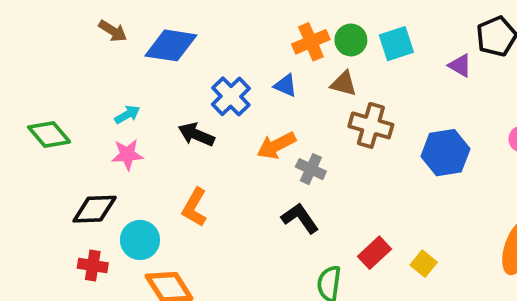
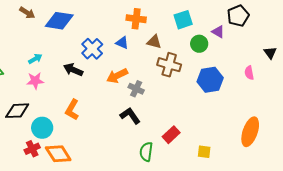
green circle: (351, 40) -> (199, 44), moved
orange cross: (311, 42) -> (136, 19), turned 30
yellow square: (424, 264) -> (204, 152), moved, turned -32
red cross: (93, 265) -> (32, 149), moved, turned -35

